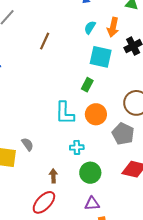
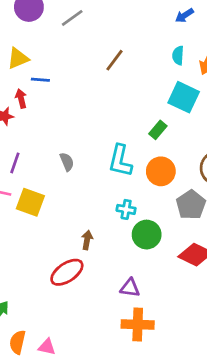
cyan semicircle: (90, 27) -> (178, 55), turned -40
gray semicircle: (28, 144) -> (67, 162), moved
green circle: (90, 173) -> (147, 235), moved

